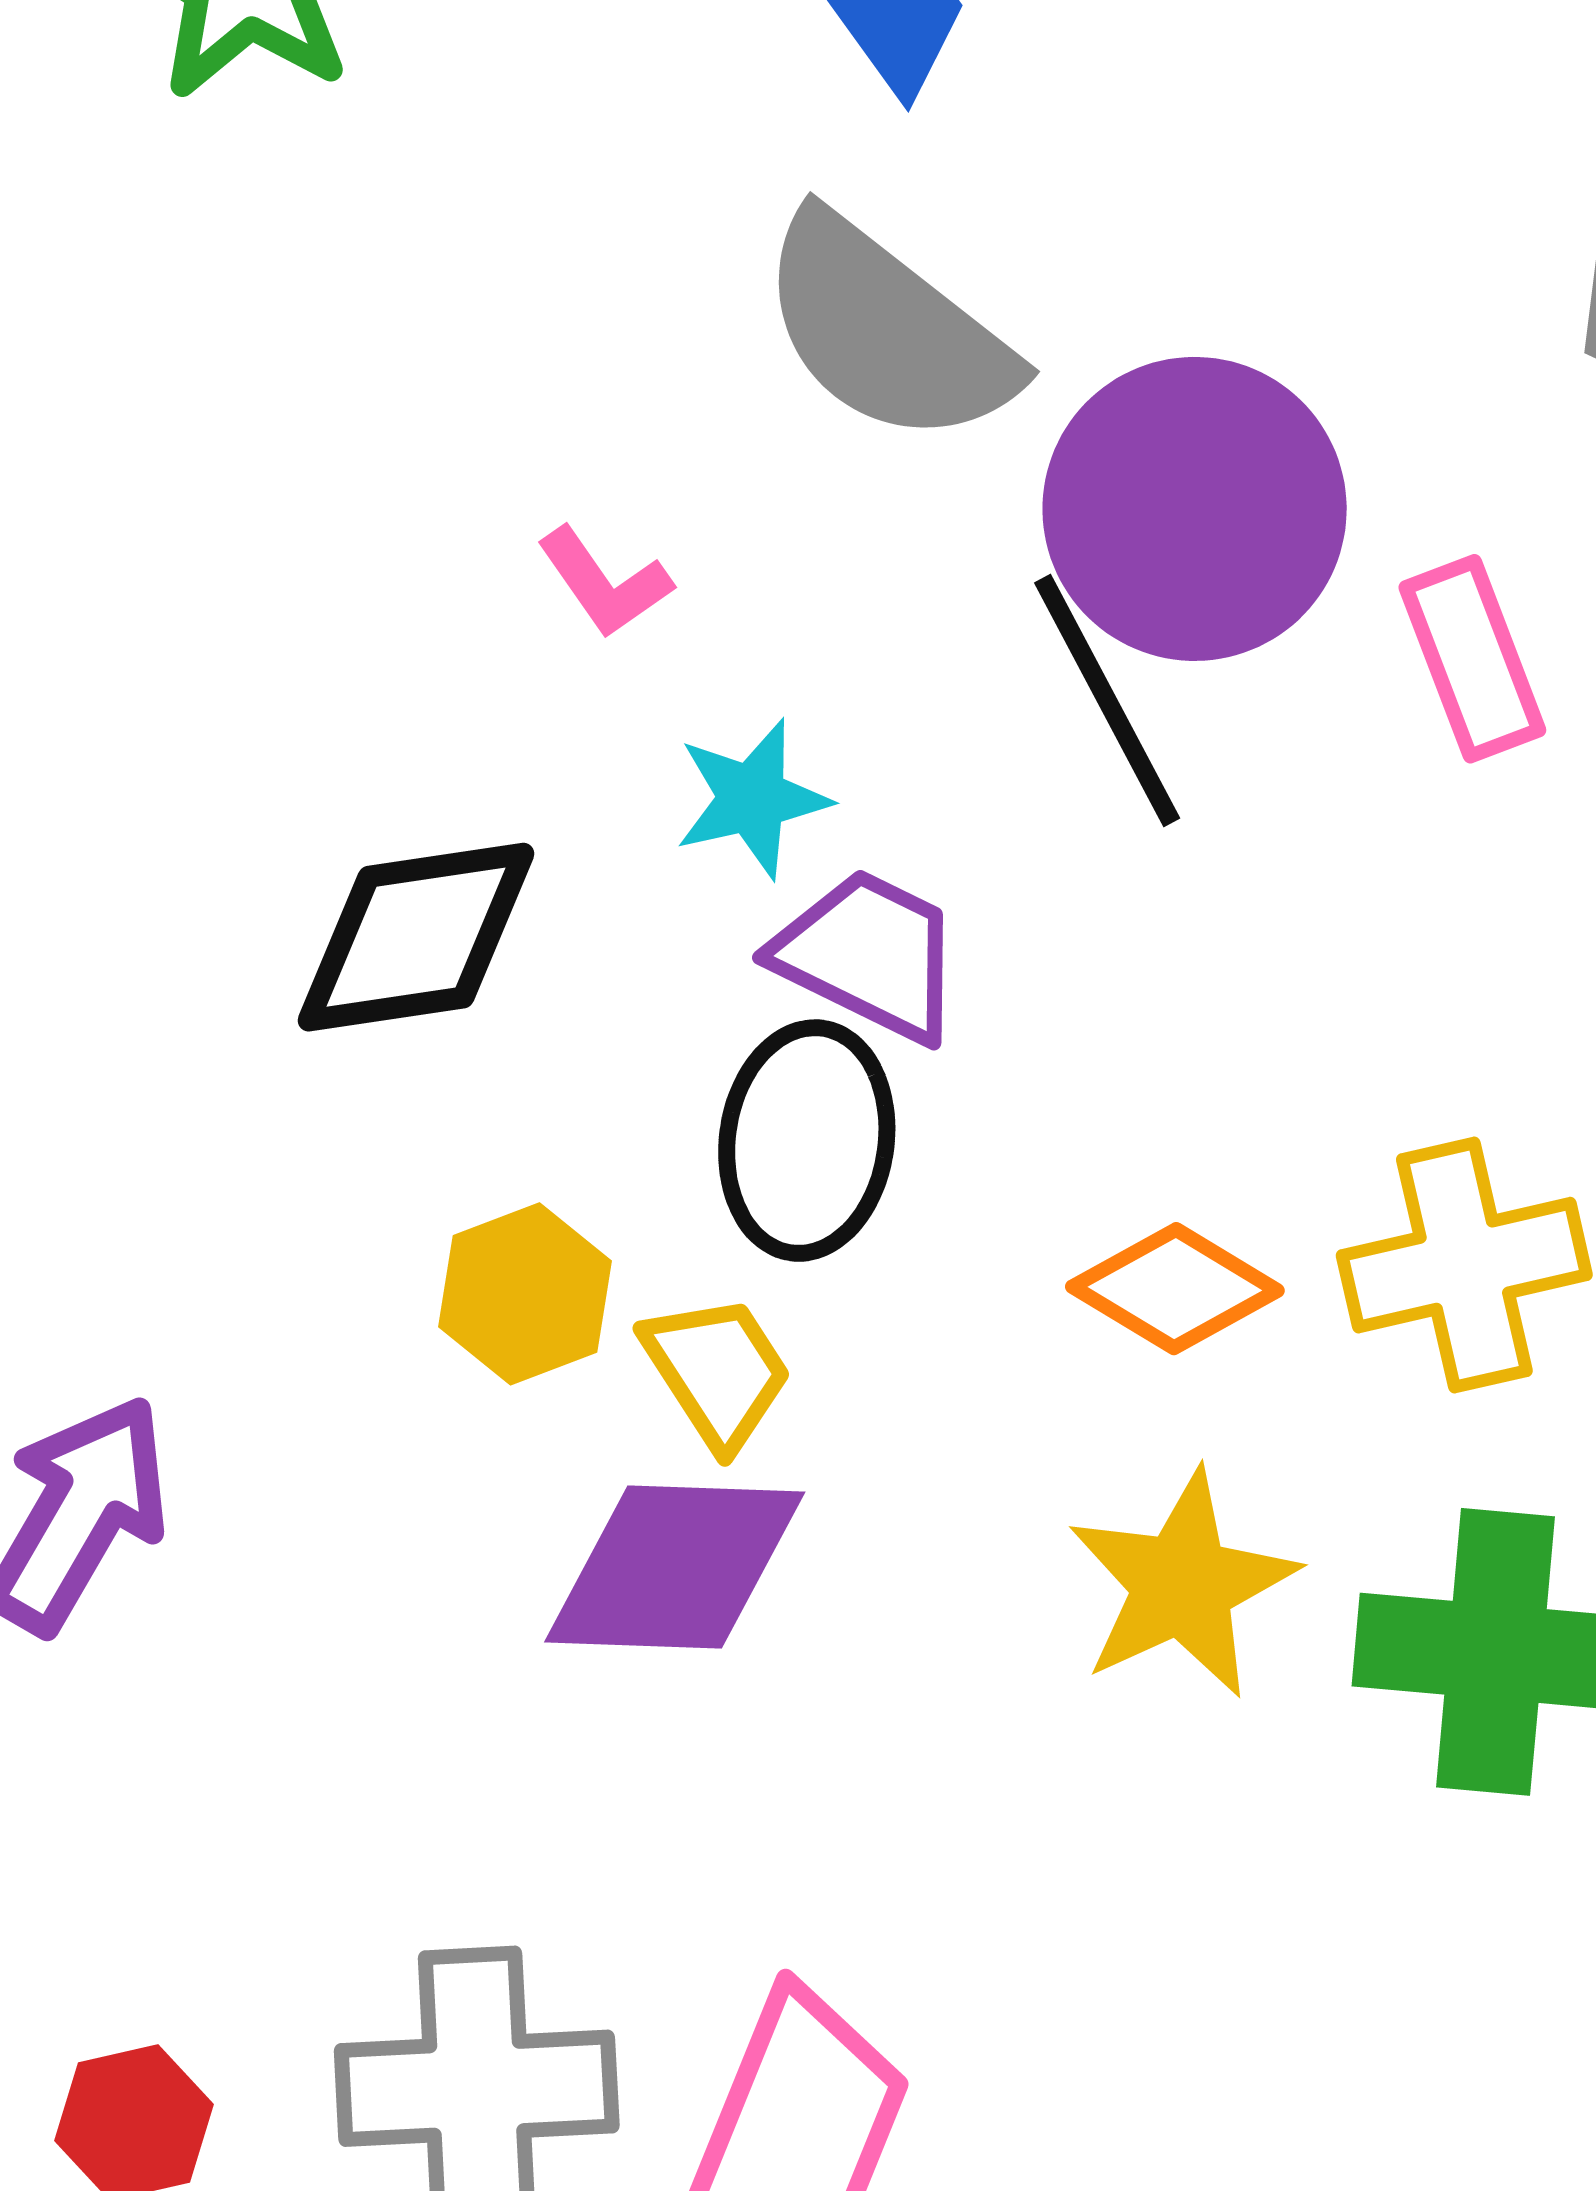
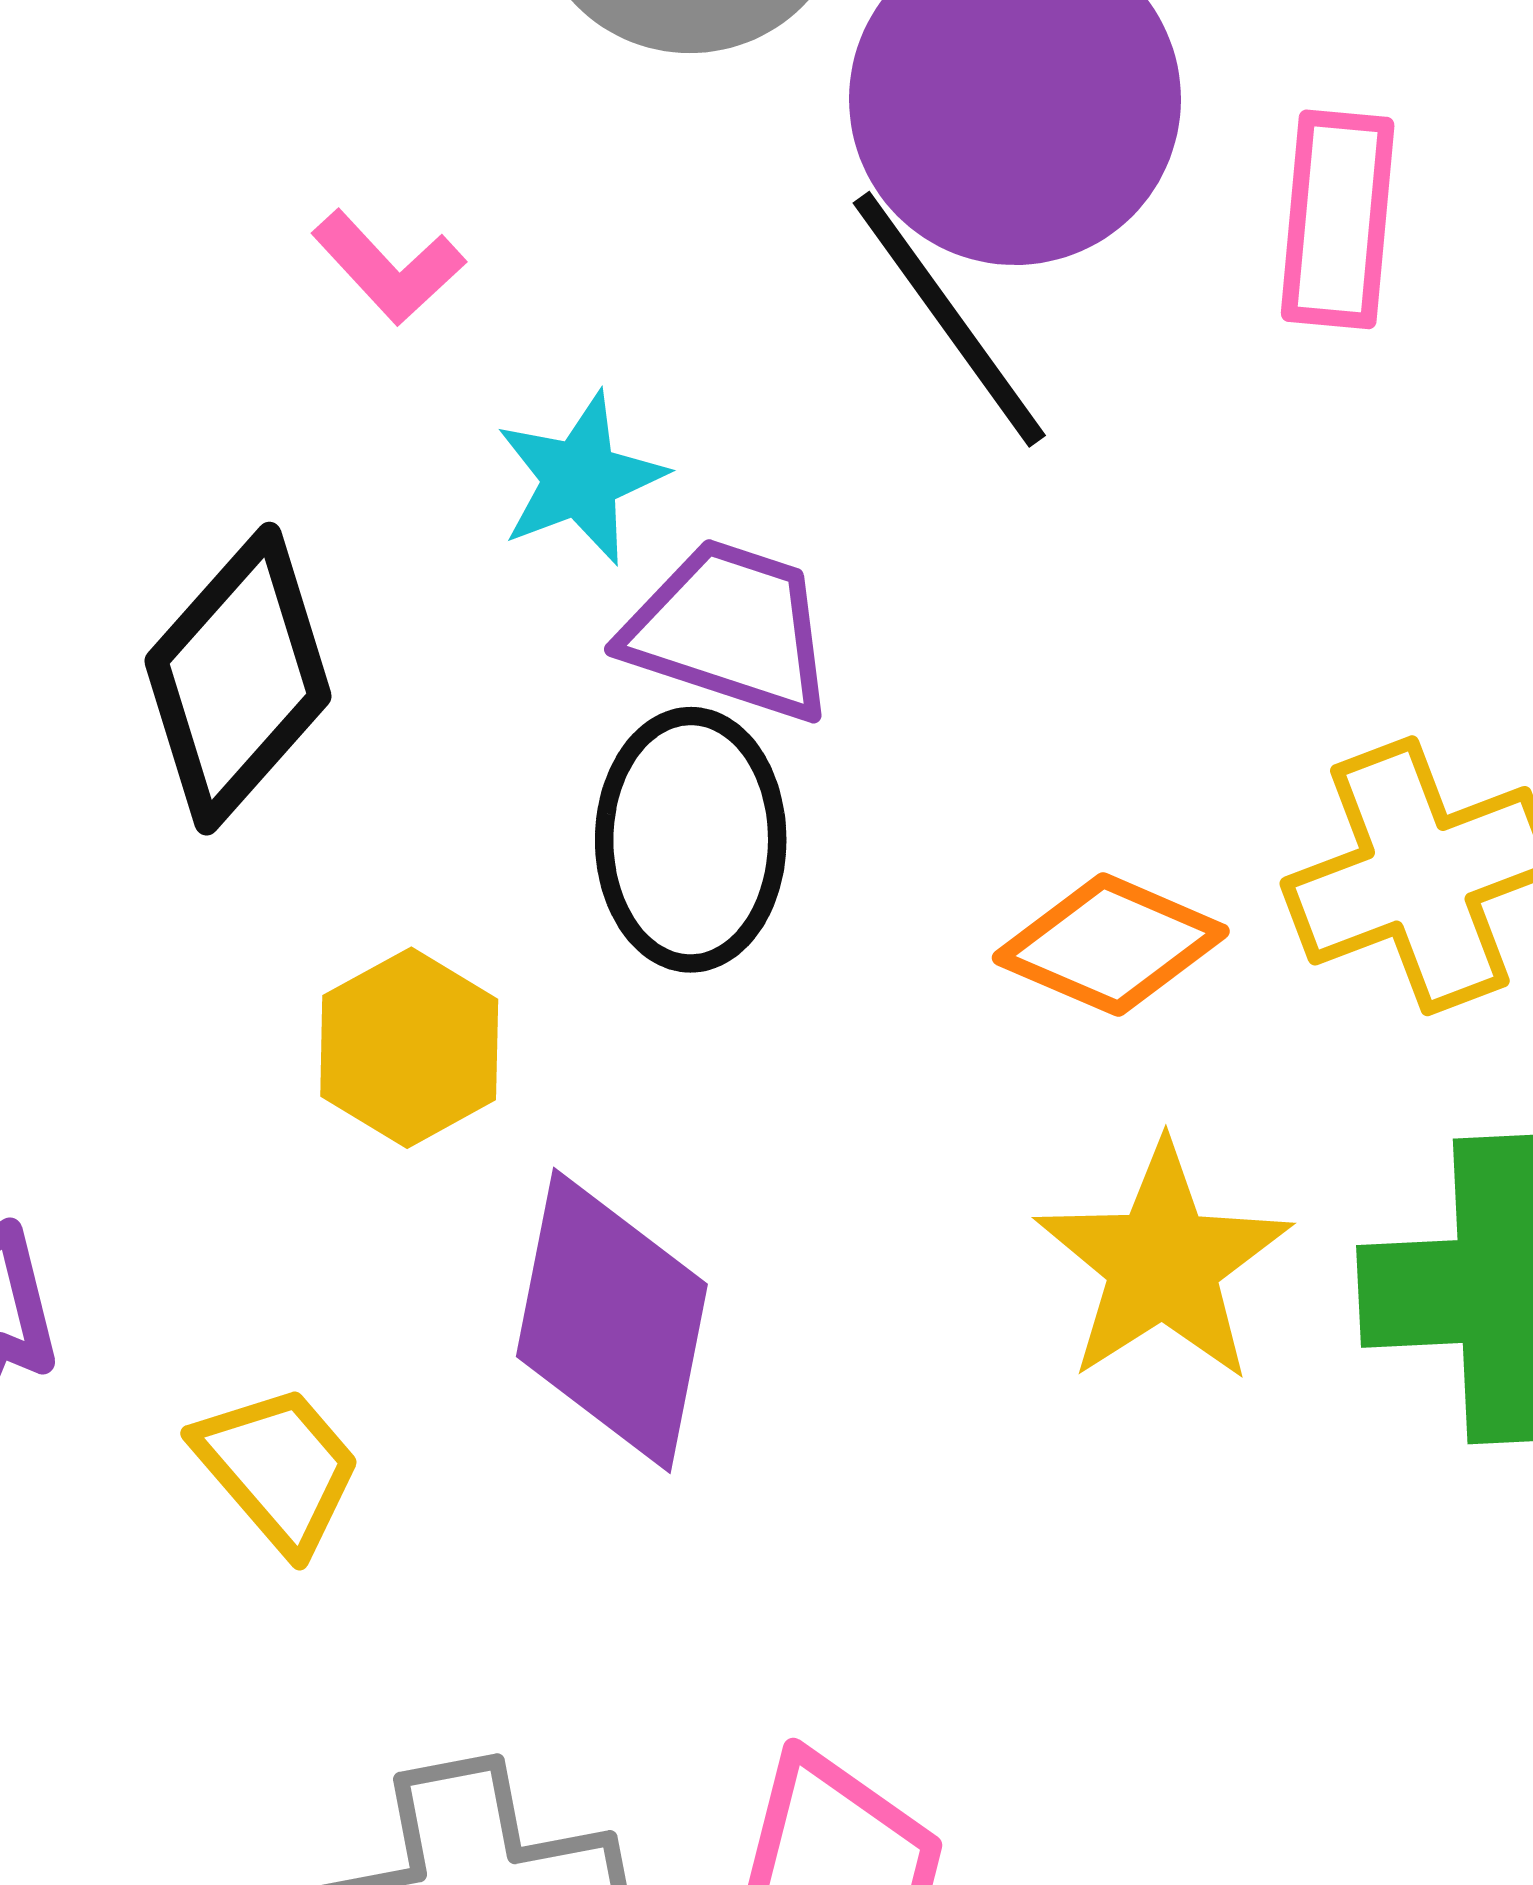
pink rectangle: (1472, 659) -> (1338, 219), turned 34
black diamond: (416, 937) -> (238, 679), turned -32
yellow trapezoid: (717, 1371) -> (278, 1468), moved
purple diamond: (675, 1567) -> (612, 1320), turned -73

